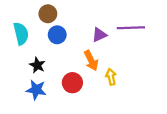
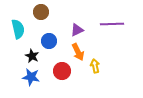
blue circle: (57, 35) -> (49, 41), moved
purple triangle: (99, 35) -> (77, 30), moved

